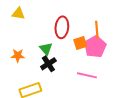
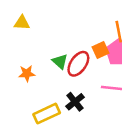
red ellipse: (62, 27) -> (78, 64), moved, turned 35
black cross: (48, 64) -> (75, 102), moved

